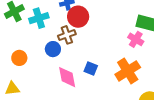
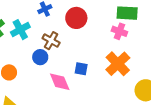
red circle: (78, 17) -> (76, 18), moved
brown cross: (67, 35) -> (51, 41), turned -30

